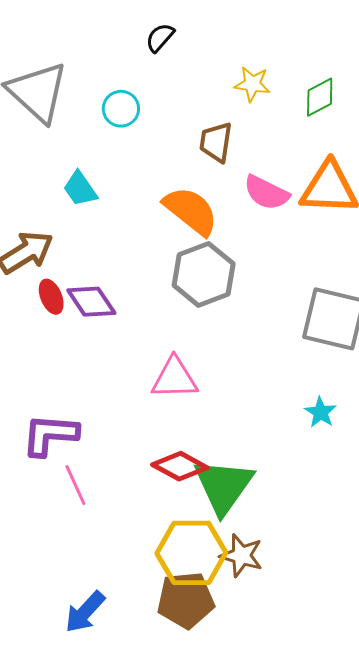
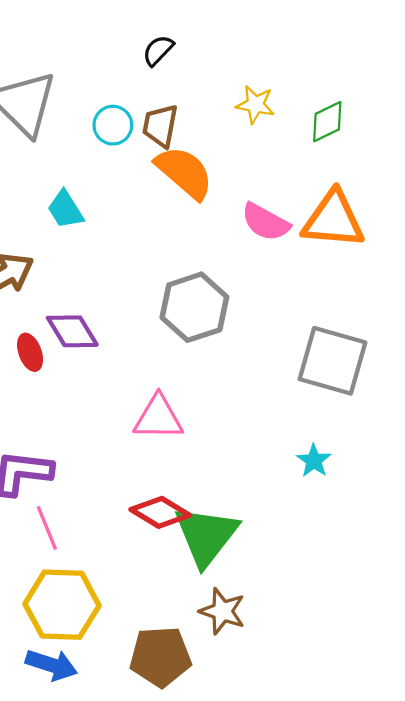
brown trapezoid: (216, 142) -> (160, 126), moved
orange semicircle: (191, 211) -> (184, 172), moved
red ellipse: (51, 297) -> (30, 352), moved
yellow hexagon: (191, 553) -> (62, 605), moved
blue arrow: (85, 612) -> (52, 665), turned -117

